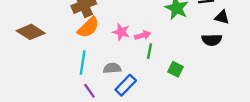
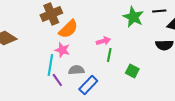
orange semicircle: (88, 27) -> (68, 29), moved
pink star: (121, 32) -> (62, 50), moved
purple line: (89, 91) -> (57, 80), moved

